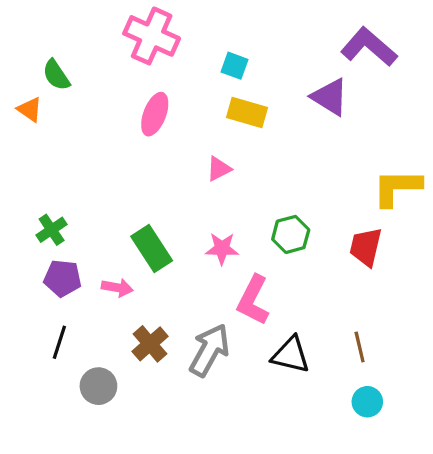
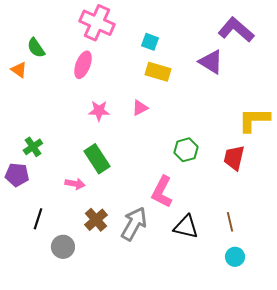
pink ellipse: (155, 114) -> (83, 65), moved
pink star: (222, 249) -> (99, 111), moved
purple pentagon: (63, 278) -> (17, 175), moved

